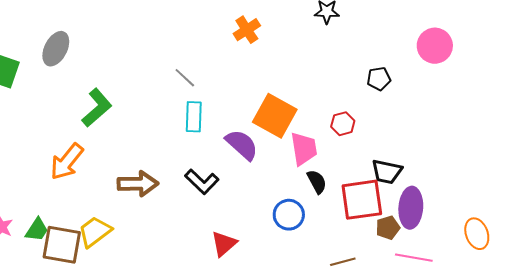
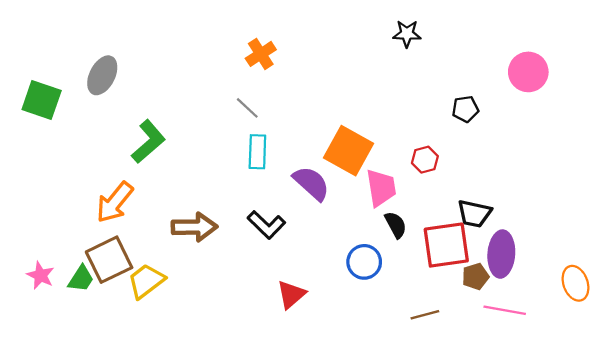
orange cross: (247, 30) -> (261, 54), moved
brown square: (62, 245) -> (109, 260), moved, turned -36

